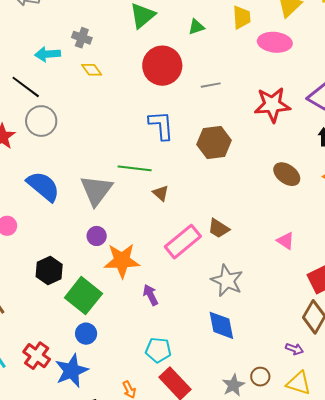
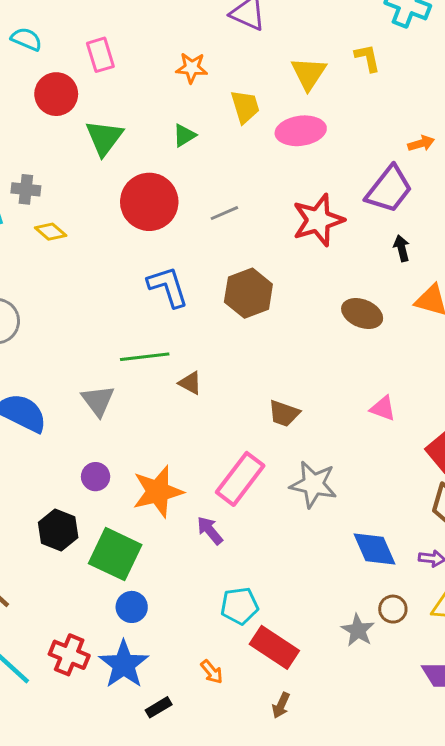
gray triangle: (96, 190) -> (98, 401), size x0.7
purple circle: (97, 236) -> (96, 477), moved
pink rectangle: (183, 242) -> (240, 479), moved
blue diamond: (221, 325) -> (374, 549), moved

